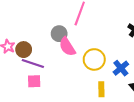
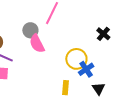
yellow circle: (94, 59) -> (76, 59), moved

